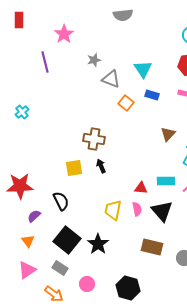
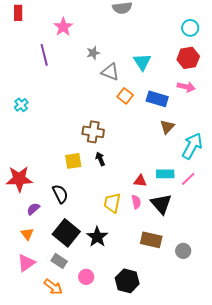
blue rectangle: (152, 95) -> (157, 99), moved, size x1.5

